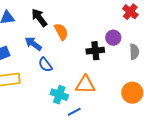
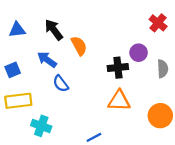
orange triangle: (85, 85) -> (119, 101), moved
cyan cross: (59, 95) -> (41, 126), moved

